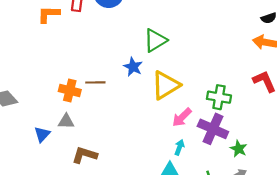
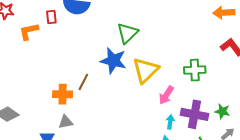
blue star: (133, 67) -> (113, 61), size x1.5
brown line: (95, 82) -> (83, 82), turned -48
purple cross: (213, 129) -> (194, 114), moved

